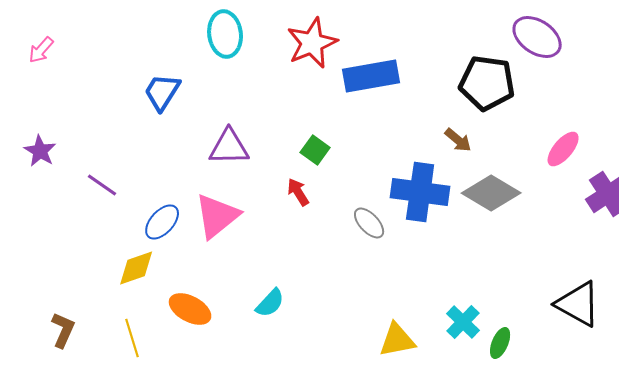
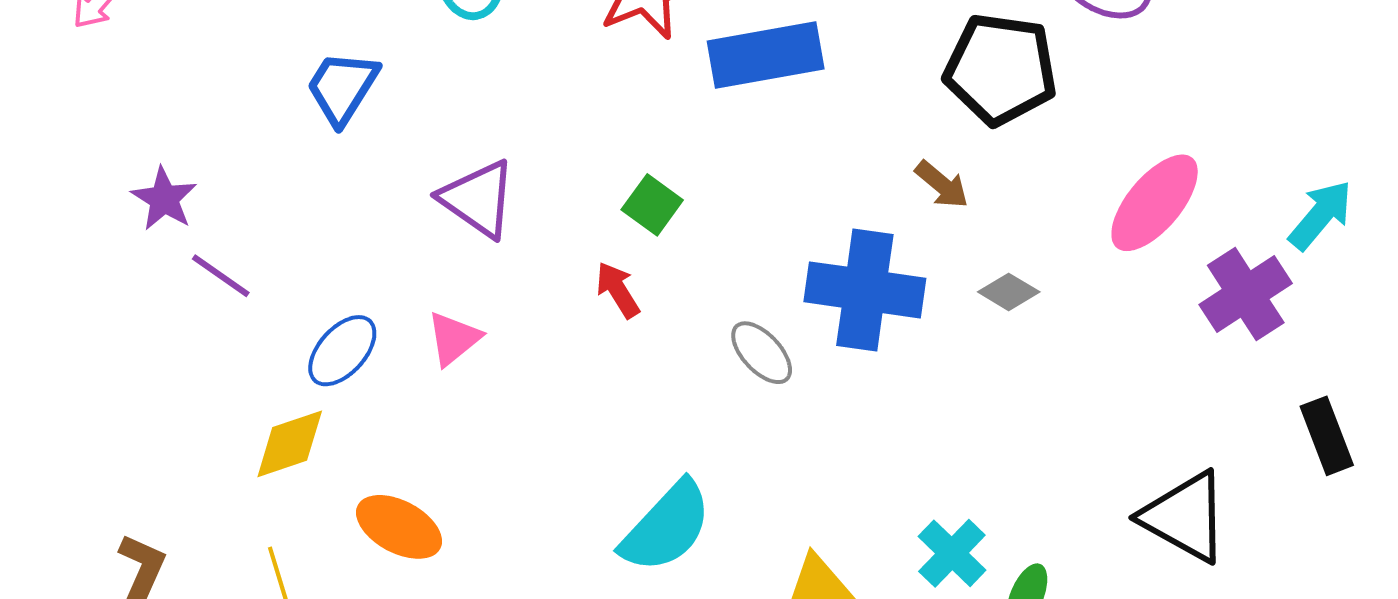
purple triangle: (229, 147) -> (478, 199), turned 36
pink ellipse: (563, 149) -> (1155, 203), size x1.4
purple star: (40, 151) -> (164, 199), moved
gray diamond: (491, 193) -> (1009, 292), size x0.5
pink triangle: (217, 216) -> (454, 339), size x0.6
cyan semicircle: (270, 303) -> (666, 527), moved, size x1.6

